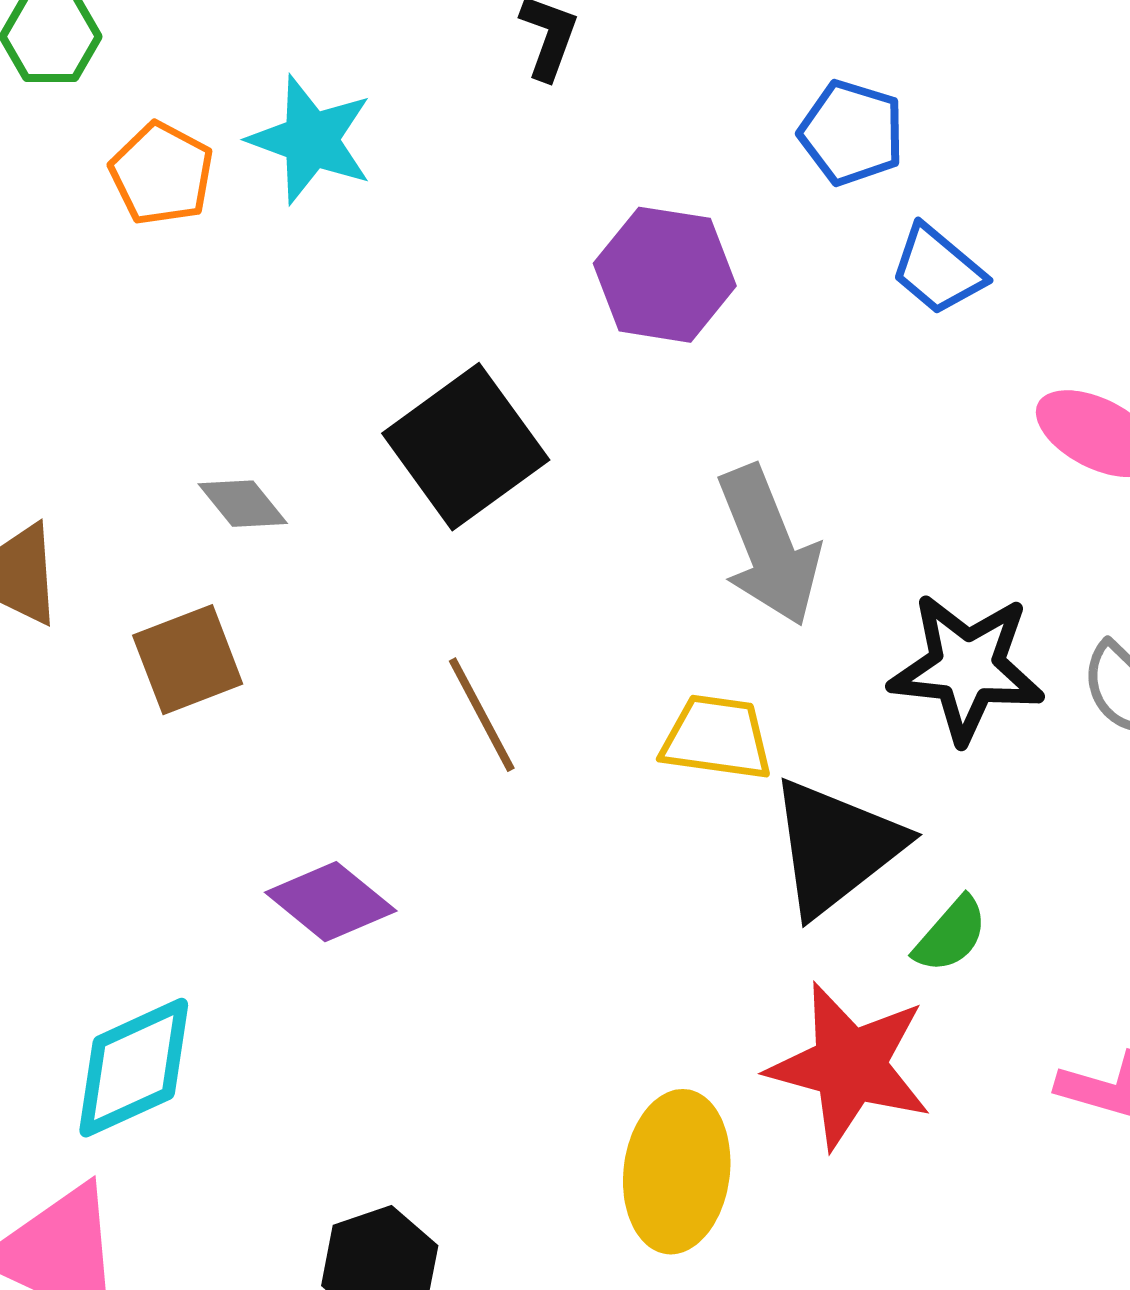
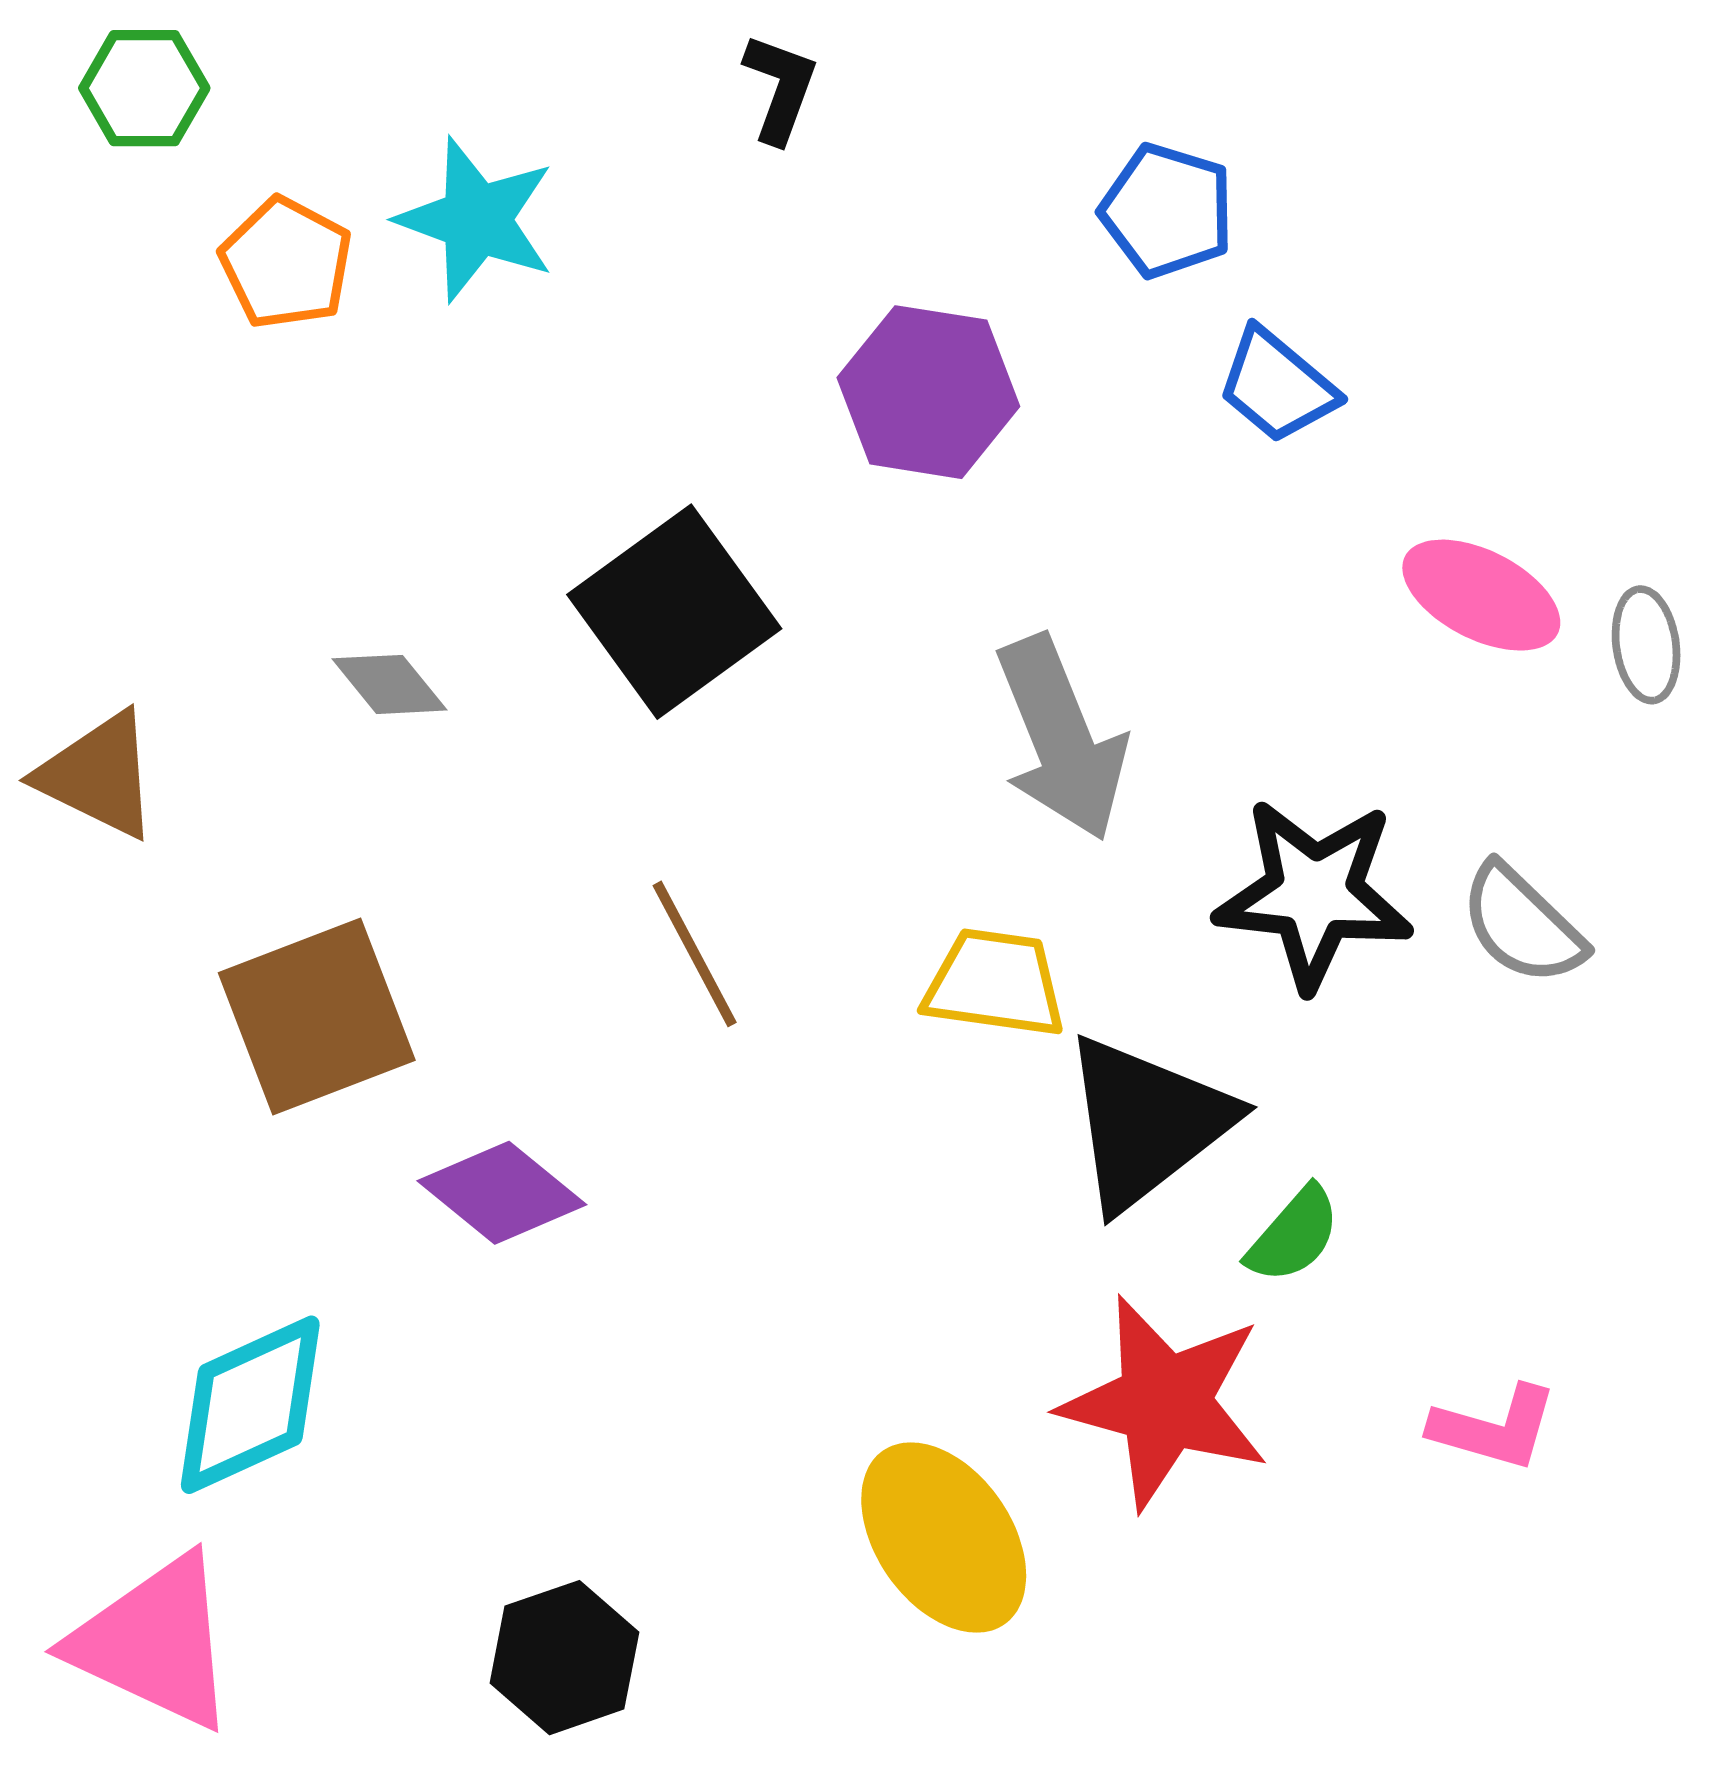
brown square: (188, 660) -> (317, 1016), moved, size x1.4
yellow ellipse: (677, 1172) -> (944, 1538), turned -42

